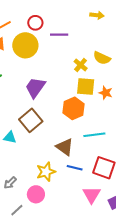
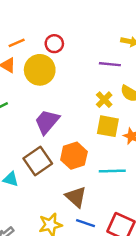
purple line: (59, 35) -> (110, 64), moved
orange hexagon: (73, 108) -> (74, 156), moved
cyan line: (94, 135) -> (112, 171), moved

